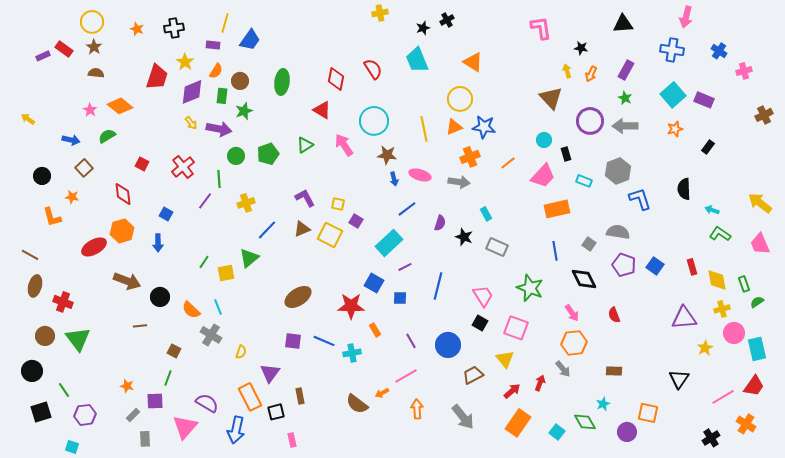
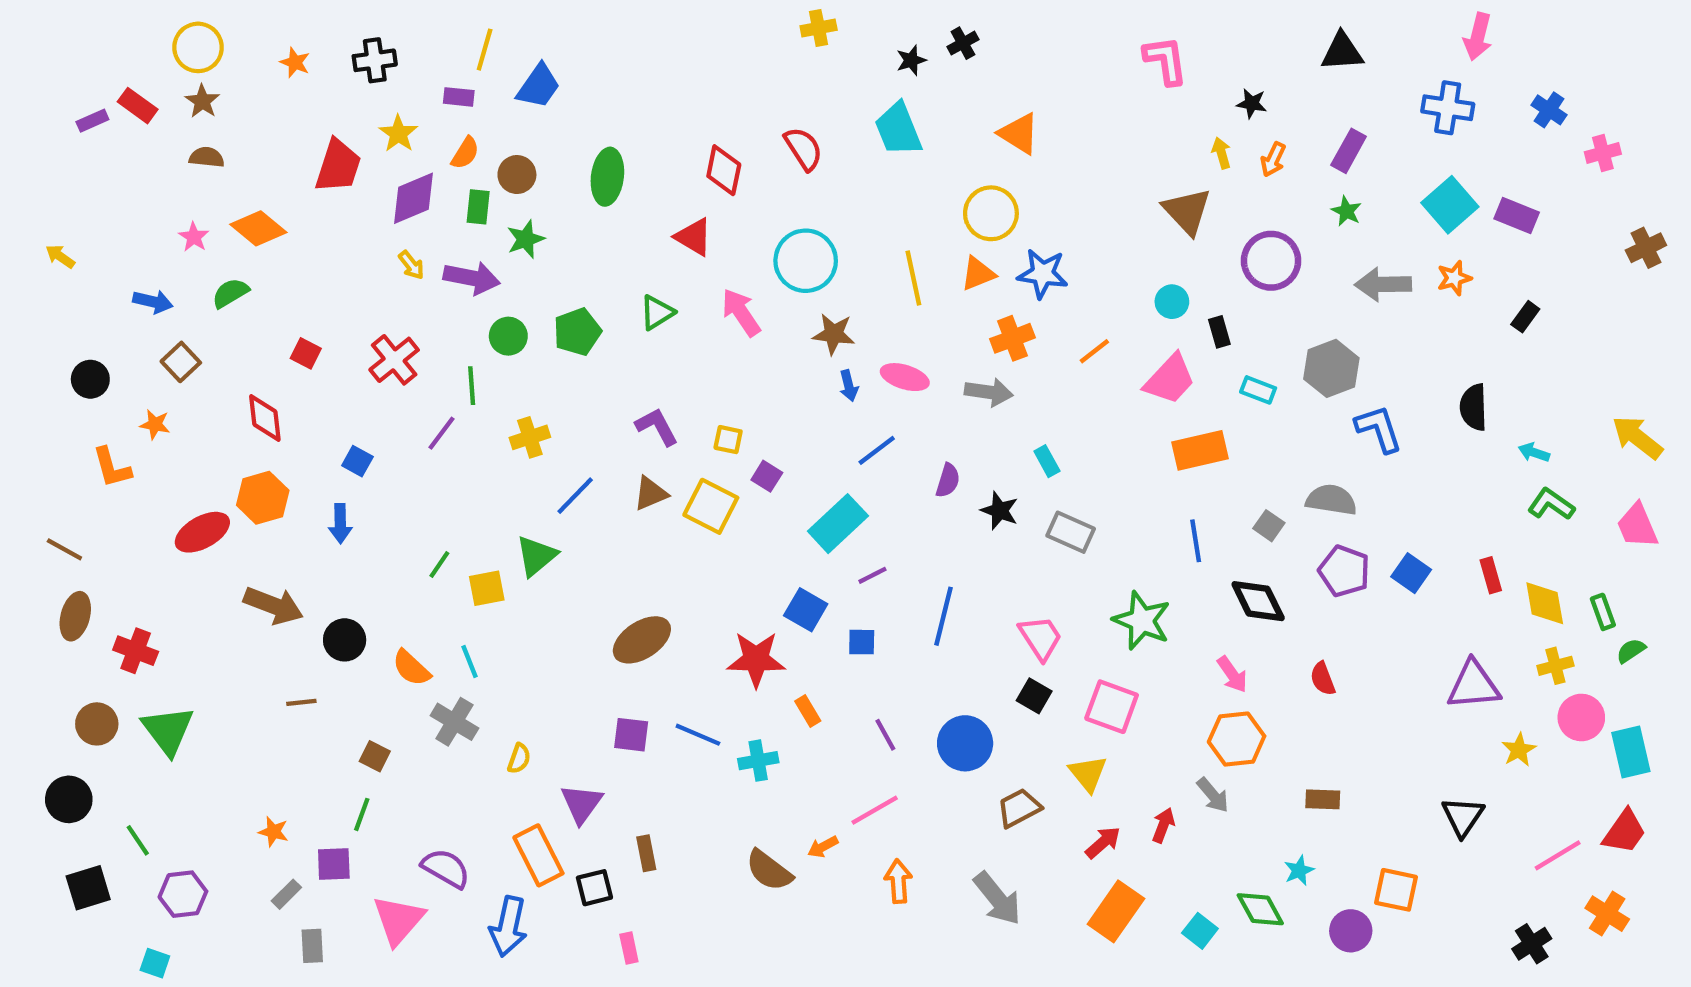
gray arrow: (625, 126) -> (1383, 284), moved

